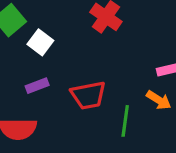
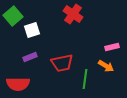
white square: (40, 42) -> (32, 30), turned 35

